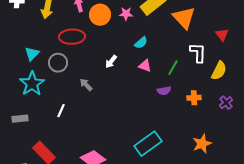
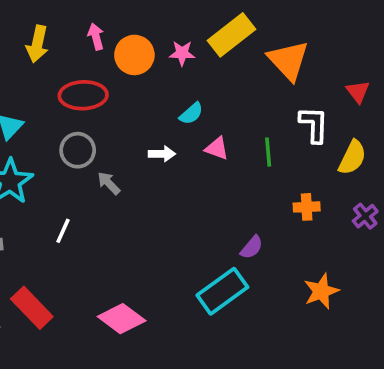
cyan semicircle: (141, 43) -> (191, 114), moved
white arrow: (111, 62) -> (162, 154), moved, turned -128
gray circle: (58, 63) -> (78, 150), moved
green line: (173, 68) -> (268, 152), turned -35
purple semicircle: (164, 91) -> (252, 247), moved, turned -40

